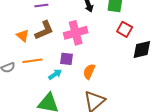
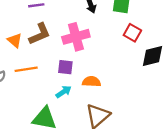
orange semicircle: (89, 72) -> (91, 82), turned 70
cyan arrow: (55, 74) -> (64, 92), moved

